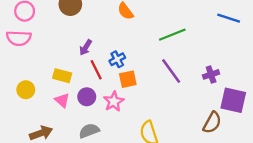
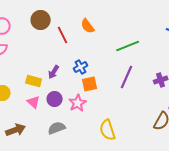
purple arrow: (86, 48) -> (54, 72), moved
red line: (96, 70) -> (63, 35), moved
purple line: (171, 71) -> (127, 77), turned 60

